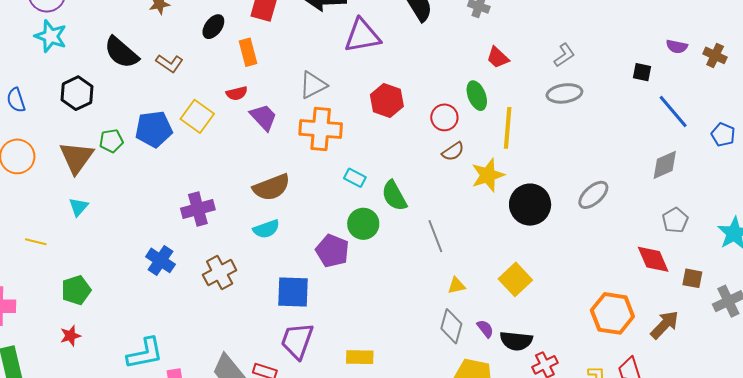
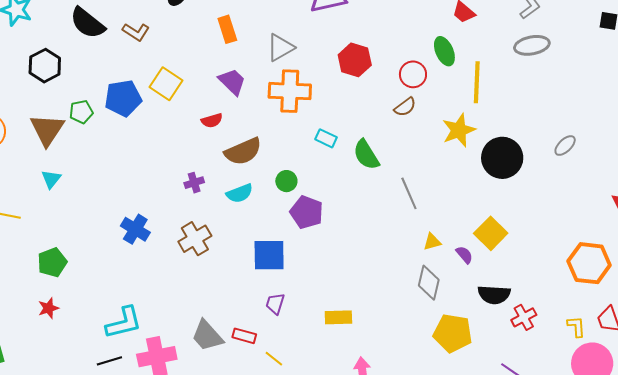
orange rectangle: (248, 52) -> (227, 29), moved
red semicircle: (237, 93) -> (212, 121), moved
brown semicircle: (453, 151) -> (405, 107), moved
gray ellipse: (593, 195) -> (565, 146), size x0.7
purple cross: (198, 209) -> (194, 183), moved, size x0.6
green circle: (363, 224) -> (286, 181), moved, size x0.7
purple semicircle: (485, 329) -> (464, 255), moved
purple trapezoid: (297, 341) -> (275, 304), size x0.6

